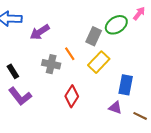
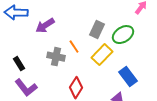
green ellipse: (116, 25) -> (123, 35), moved
blue rectangle: (126, 85) -> (128, 77), turned -48

